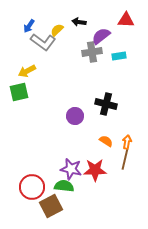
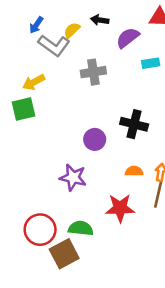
gray cross: (92, 52) -> (93, 72), moved
orange semicircle: (106, 141) -> (134, 171), turned -32
purple star: (71, 169) -> (73, 178), moved

